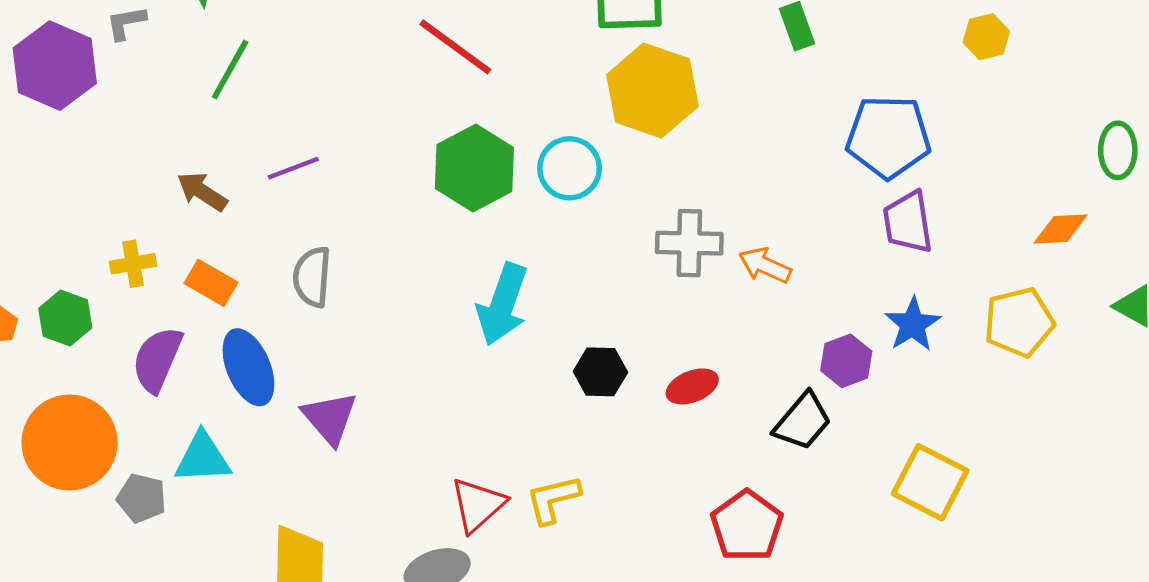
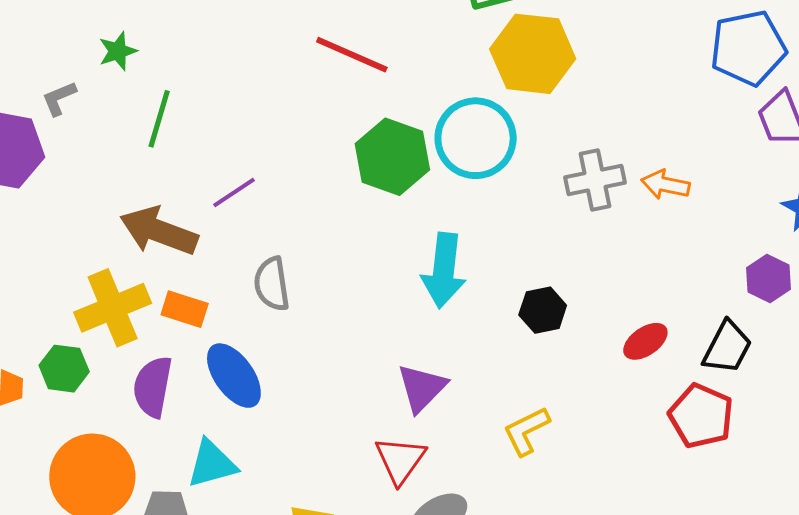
cyan circle: (570, 168) -> (476, 138), size x1.4
brown arrow: (202, 192) -> (159, 231), size x1.6
yellow cross: (133, 264) -> (113, 308), size x1.8
purple hexagon: (846, 361) -> (768, 278), moved
red ellipse: (692, 386) -> (645, 341), moved
purple triangle: (330, 418) -> (422, 388), moved, turned 38
black trapezoid: (803, 421) -> (727, 347), moved
red triangle: (478, 505) -> (400, 460), moved

